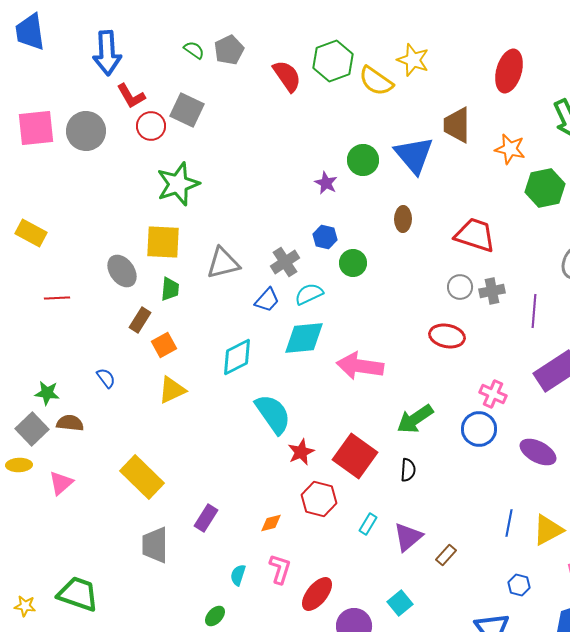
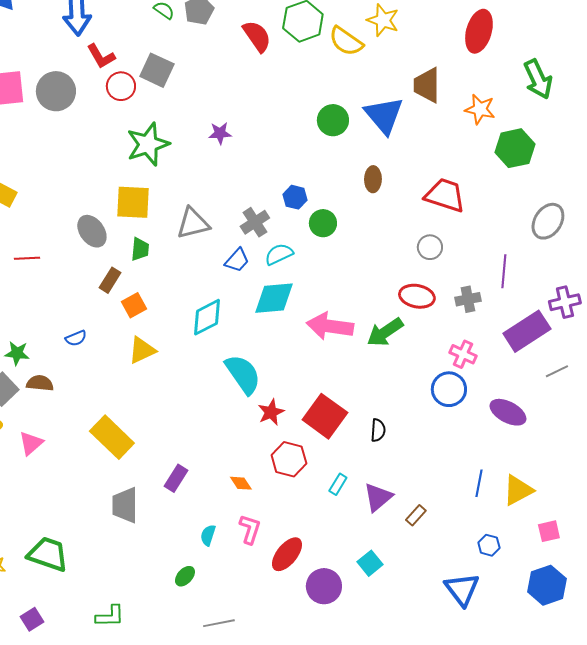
purple star: (326, 183) -> (220, 133), moved, turned -30
gray cross: (492, 291) -> (468, 299), moved
blue semicircle: (106, 378) -> (76, 338), turned 105
green arrow: (415, 419) -> (385, 332), moved
orange diamond: (271, 523) -> (241, 483), turned 70

